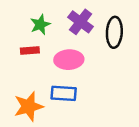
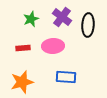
red rectangle: (30, 51) -> (23, 48), moved
blue rectangle: (64, 93) -> (66, 77), moved

